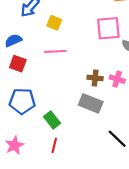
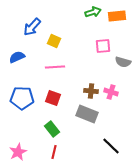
pink square: (108, 28) -> (103, 46), size x0.7
red square: (18, 64) -> (53, 98), moved
blue pentagon: (22, 101) -> (22, 98), moved

